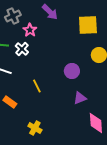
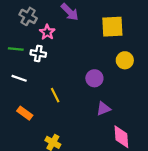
gray cross: (13, 16) -> (28, 16), turned -35
white cross: (22, 49) -> (38, 54), turned -32

